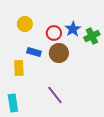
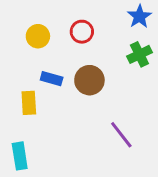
blue star: (73, 29) -> (139, 16), moved
red circle: (54, 33) -> (82, 32), moved
purple line: (55, 95) -> (121, 135), moved

